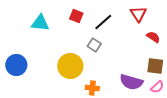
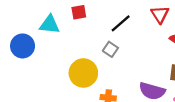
red square: (76, 16) -> (79, 12), moved, turned -32
blue circle: (16, 65) -> (23, 46), moved

